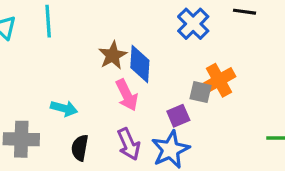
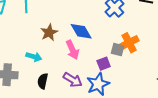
brown star: (113, 55) -> (49, 33), moved
blue diamond: (140, 64) -> (81, 31), turned -35
purple arrow: (129, 144) -> (73, 80), turned -36

